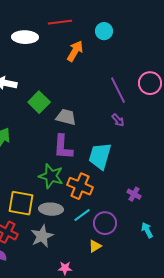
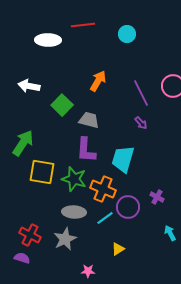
orange arrow: (75, 51) -> (98, 81), moved
yellow square: (21, 203) -> (42, 172), moved
purple circle: (105, 223) -> (128, 207), moved

